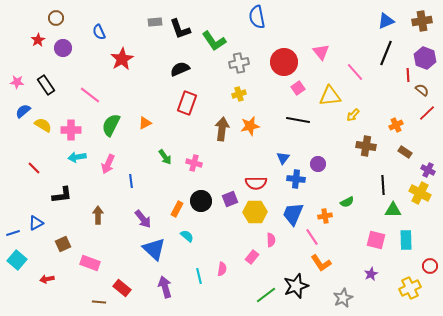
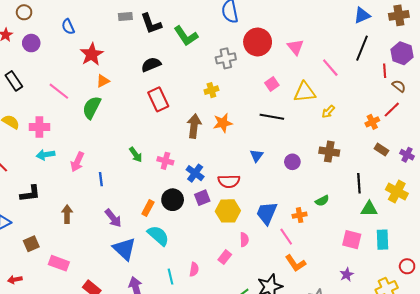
red circle: (284, 62) -> (258, 42), moved
gray cross: (239, 63) -> (226, 58), moved
red rectangle: (187, 103) -> (158, 99), turned -45
red line: (427, 113) -> (392, 110), moved
orange triangle: (145, 123) -> (103, 81), moved
green semicircle: (111, 125) -> (92, 108), moved
brown cross: (366, 146) -> (329, 152), moved
purple cross: (428, 170) -> (407, 155), moved
blue cross: (296, 179) -> (195, 173), moved, turned 30
cyan semicircle: (187, 236) -> (158, 236), size x1.6

